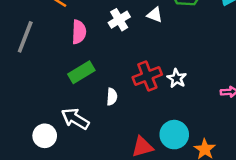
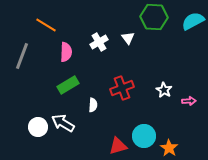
white triangle: (155, 15) -> (128, 38), turned 32
white star: (177, 78) -> (164, 90), moved
white circle: (45, 136) -> (38, 127), moved

